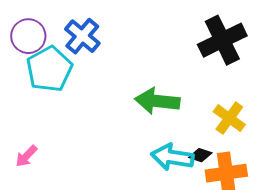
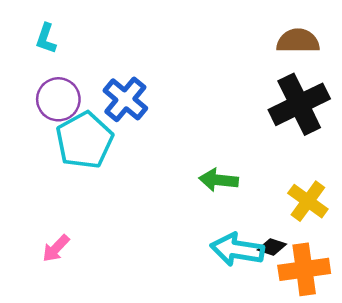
green arrow: (157, 101) -> (219, 180), size x0.7

